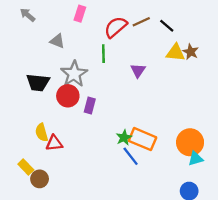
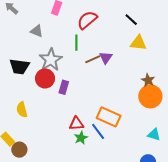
brown line: (141, 22) -> (93, 59), moved
brown star: (191, 52) -> (148, 80), moved
green star: (124, 138) -> (81, 138), moved
orange circle: (190, 142) -> (150, 96), moved
red triangle: (54, 143) -> (76, 124), moved
cyan triangle: (196, 159) -> (154, 135), turned 32

